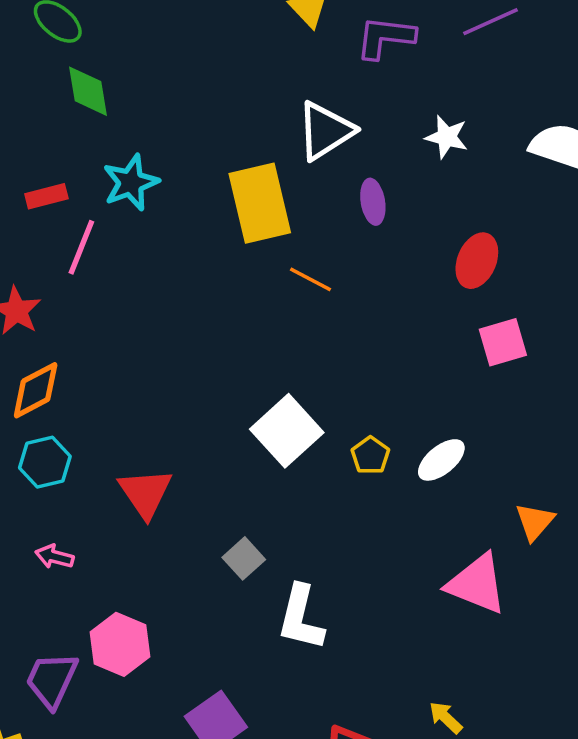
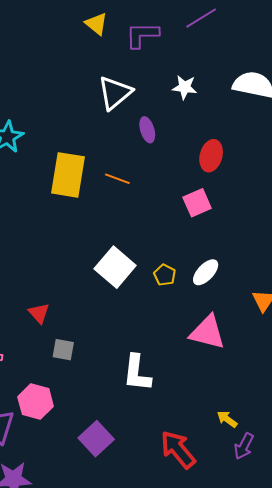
yellow rectangle: (260, 203) -> (68, 175), moved, turned 30
pink square: (503, 342) -> (197, 203), moved
red triangle: (145, 493) -> (39, 313), size x0.7
gray square: (244, 558) -> (63, 350), moved, turned -30
pink triangle: (477, 584) -> (207, 332), moved

